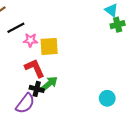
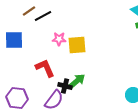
black line: (16, 28) -> (43, 16), moved
red L-shape: (35, 68) -> (45, 68), moved

